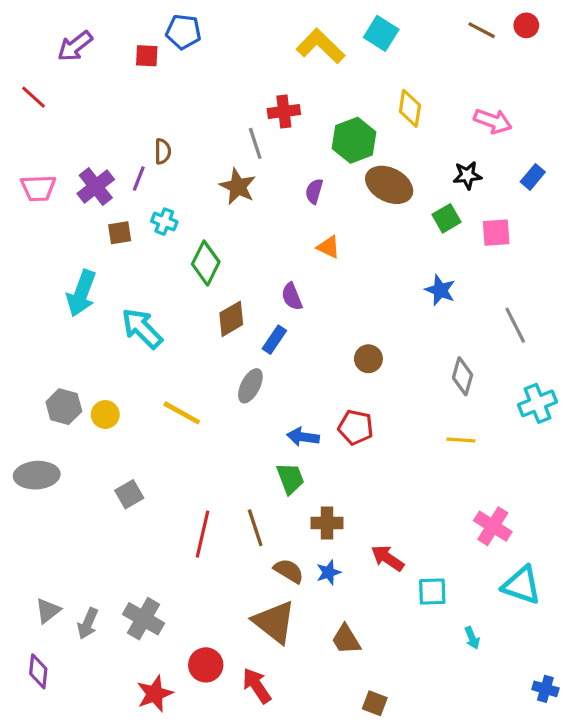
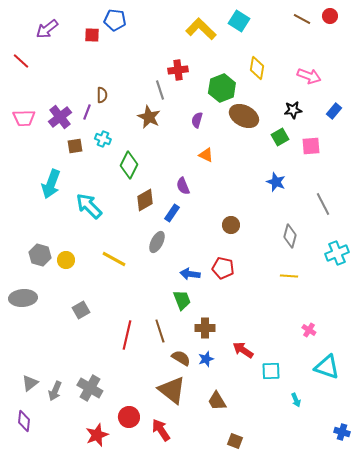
pink cross: (493, 526) -> (309, 330), size x0.6

